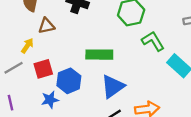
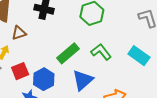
green L-shape: (153, 41) -> (101, 52), moved
green rectangle: (99, 55) -> (68, 53), turned -35

